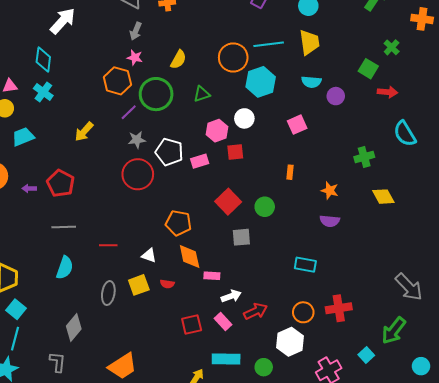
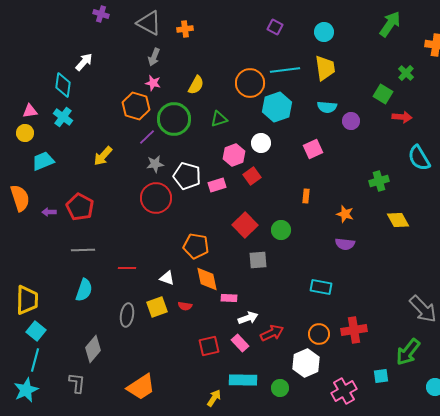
white arrow: (63, 21) -> (84, 62), moved, size x0.7
red square: (235, 152) -> (252, 176), turned -30
cyan square: (366, 355) -> (381, 376), turned 35

